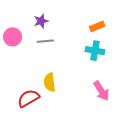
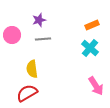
cyan cross: (95, 51) -> (90, 48), turned 30
yellow semicircle: (50, 82) -> (32, 69), moved

